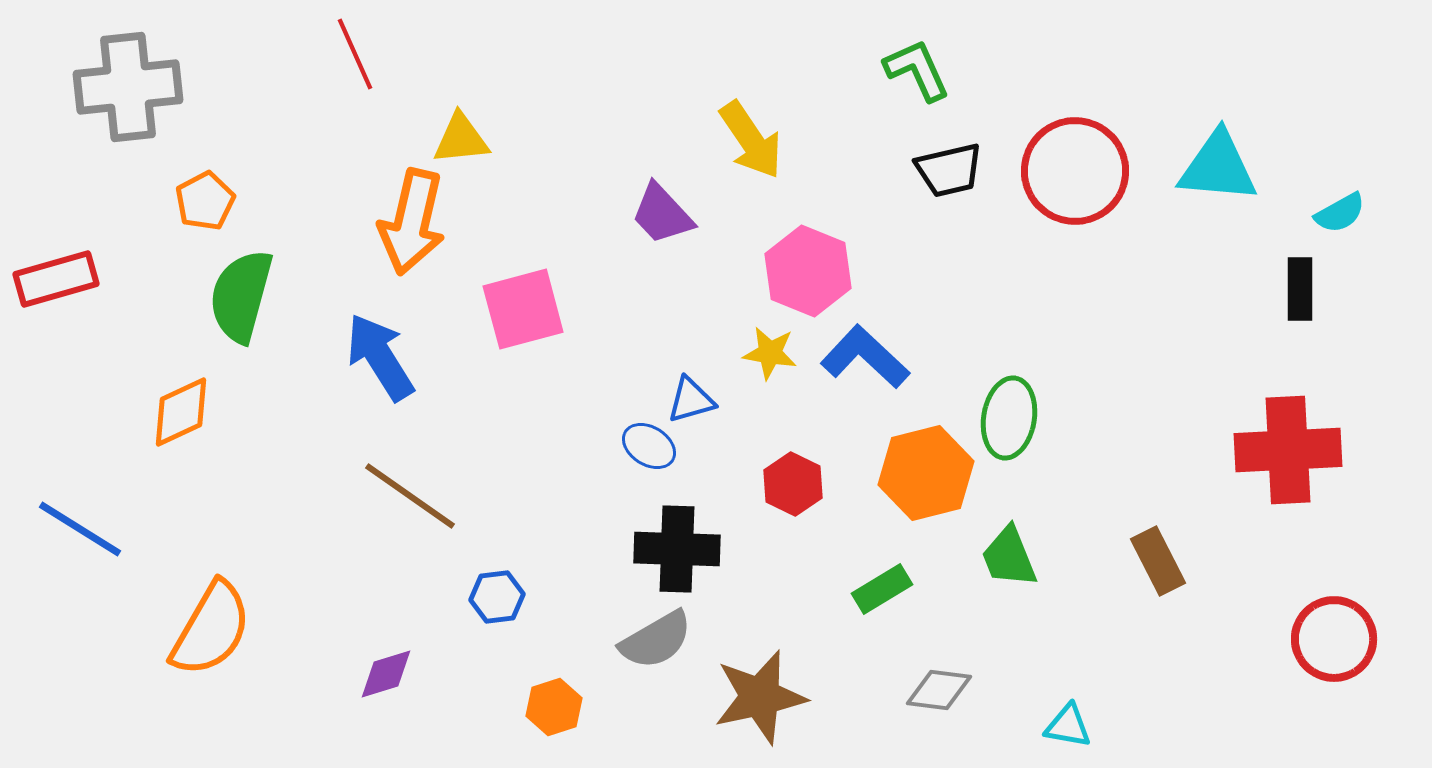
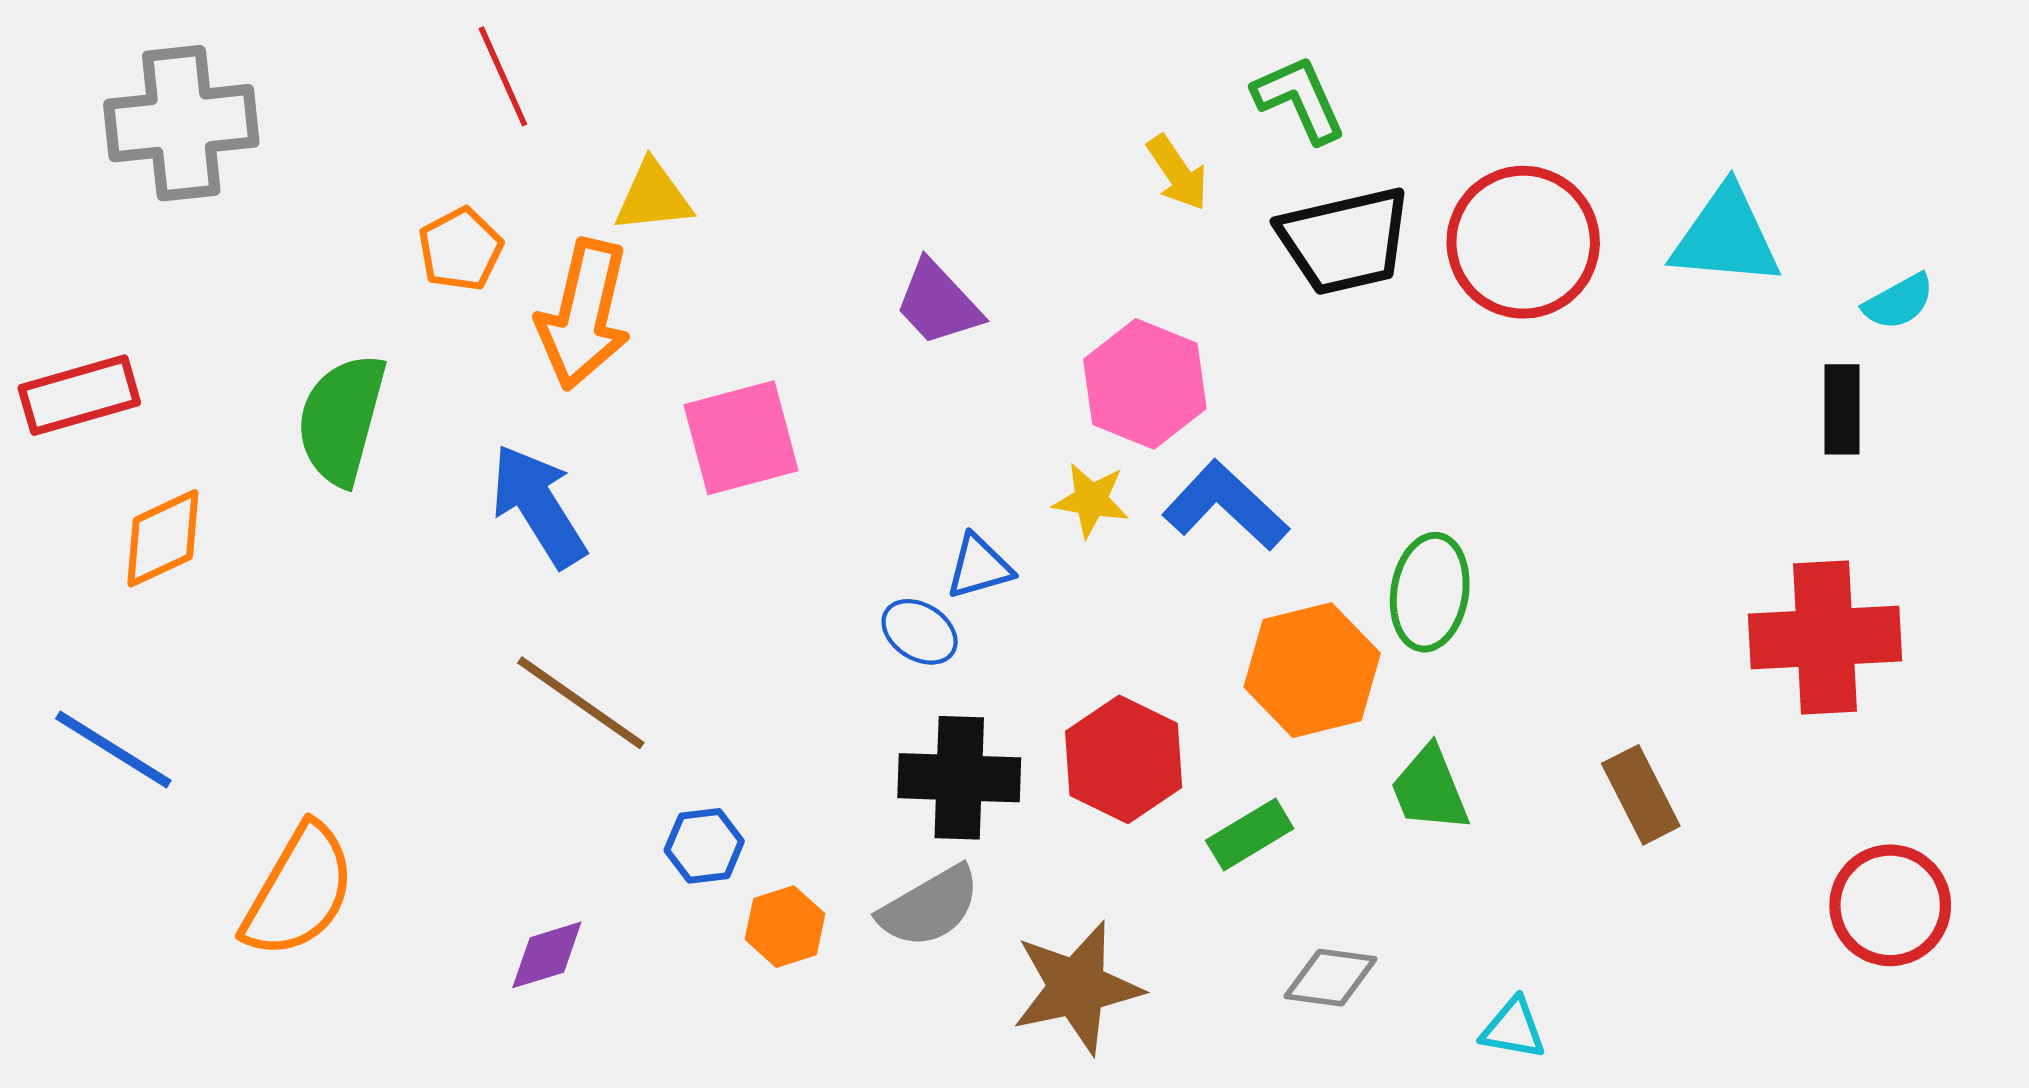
yellow arrow: (751, 140) -> (1177, 173), moved, size x0.7
black trapezoid: (949, 170) -> (1345, 241), size x1.4
orange pentagon: (205, 201) -> (460, 249), moved
orange diamond: (181, 412) -> (163, 538), moved
red hexagon: (793, 484) -> (1124, 759), moved, size x1.4
orange hexagon: (554, 707) -> (785, 927), moved

